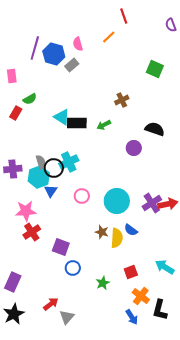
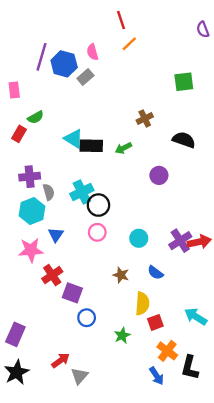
red line: (124, 16) -> (121, 20), moved
green square: (155, 69) -> (184, 82), turned -30
black semicircle: (155, 129) -> (184, 140), moved
black circle: (54, 168) -> (98, 205), moved
purple cross: (13, 169) -> (30, 177), moved
cyan hexagon: (39, 177) -> (32, 211), moved
blue triangle: (51, 191) -> (56, 235), moved
cyan circle: (117, 201) -> (139, 238), size x0.6
red cross: (32, 232) -> (52, 275), moved
yellow semicircle: (117, 238) -> (142, 303), moved

